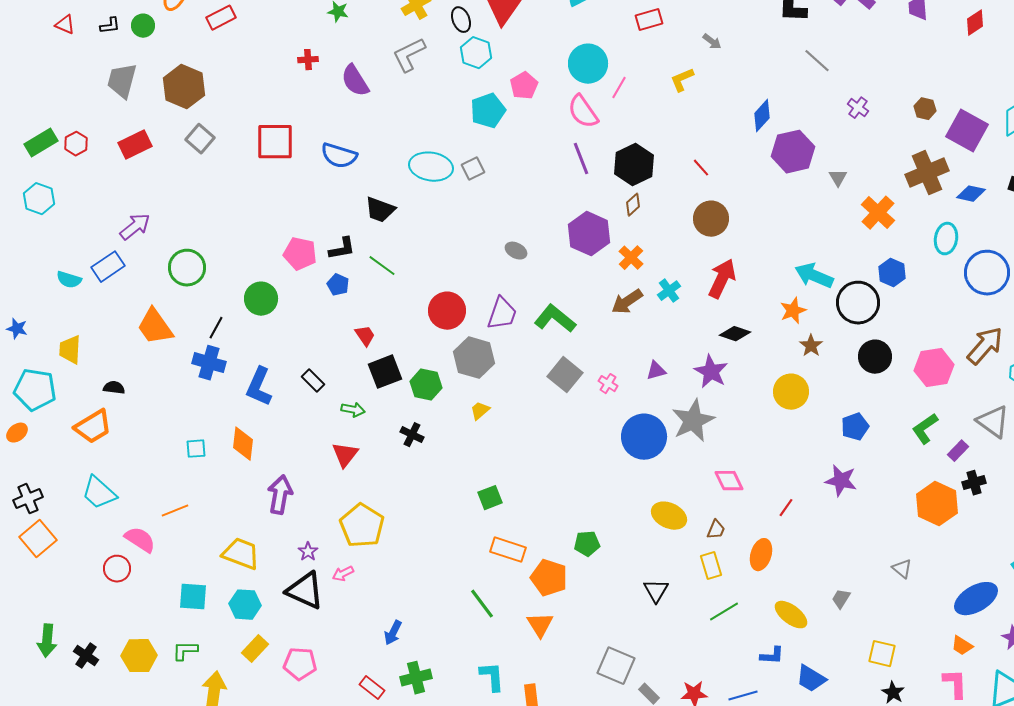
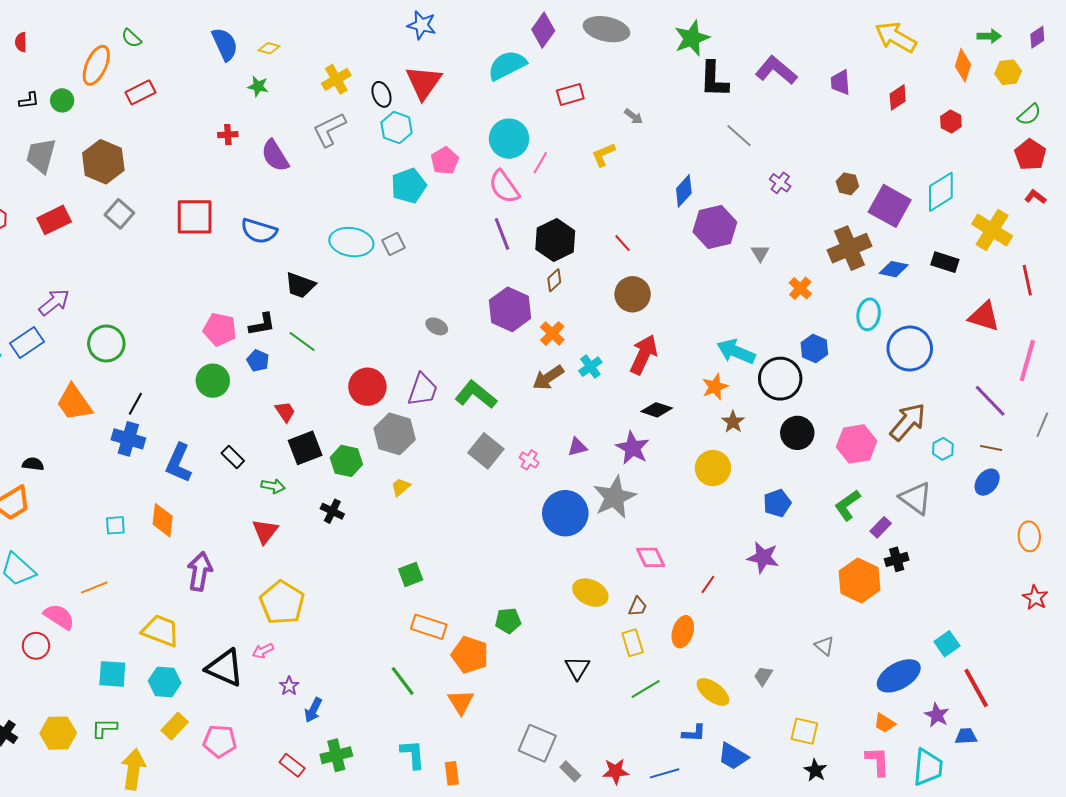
orange cross: (878, 213) -> (800, 288), size x0.7
green circle: (261, 299) -> (213, 381), moved
purple star: (308, 552) -> (289, 686), moved

